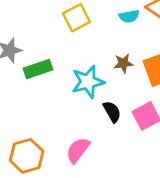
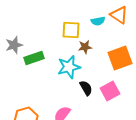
yellow square: (76, 18) -> (71, 30), moved, turned 30
brown star: (123, 63) -> (85, 47), moved

